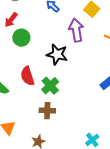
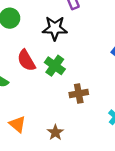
brown cross: (47, 111) -> (79, 94), moved

